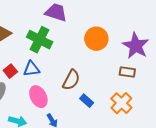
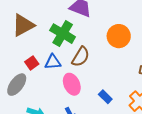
brown semicircle: (71, 80) -> (81, 57), moved
pink ellipse: (38, 97) -> (72, 84), moved

